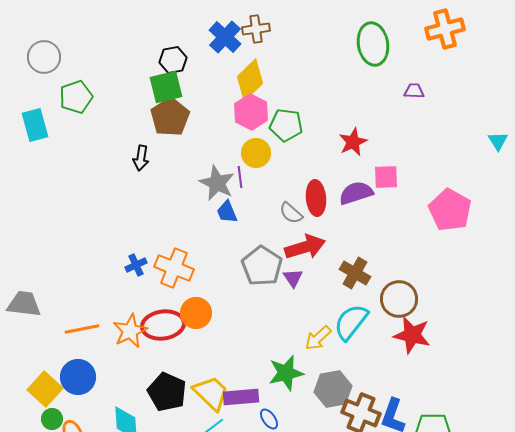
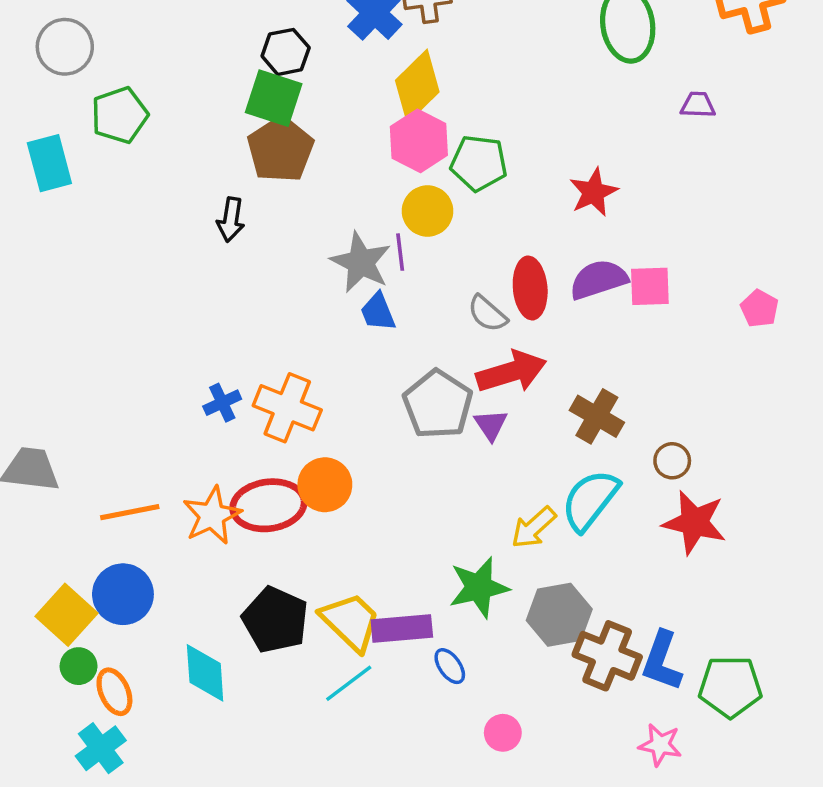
green square: (166, 87) -> (274, 98), turned 32
pink square: (386, 177) -> (650, 286), moved
pink pentagon: (450, 210) -> (759, 309), size x0.5
brown circle: (399, 299) -> (672, 461), size x0.6

